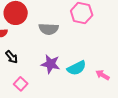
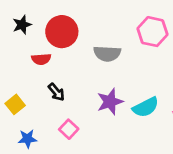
purple star: (51, 64) -> (110, 102), turned -30

